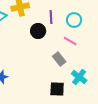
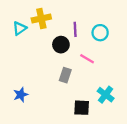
pink line: (70, 41) -> (87, 59), moved
gray rectangle: (59, 59) -> (65, 75), moved, turned 56

